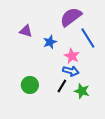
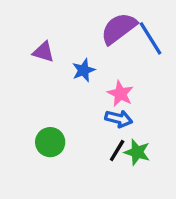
blue line: (88, 38) -> (150, 38), moved
black line: (62, 86) -> (117, 150), moved

